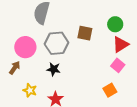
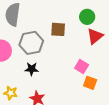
pink square: (118, 65) -> (82, 67), moved
orange square: (110, 90) -> (90, 83), turned -32

